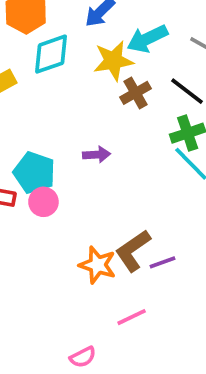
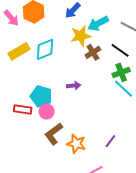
cyan diamond: (51, 54) -> (45, 49), moved
brown L-shape: (133, 251) -> (54, 134), moved
purple line: (162, 262) -> (110, 141), turned -32

